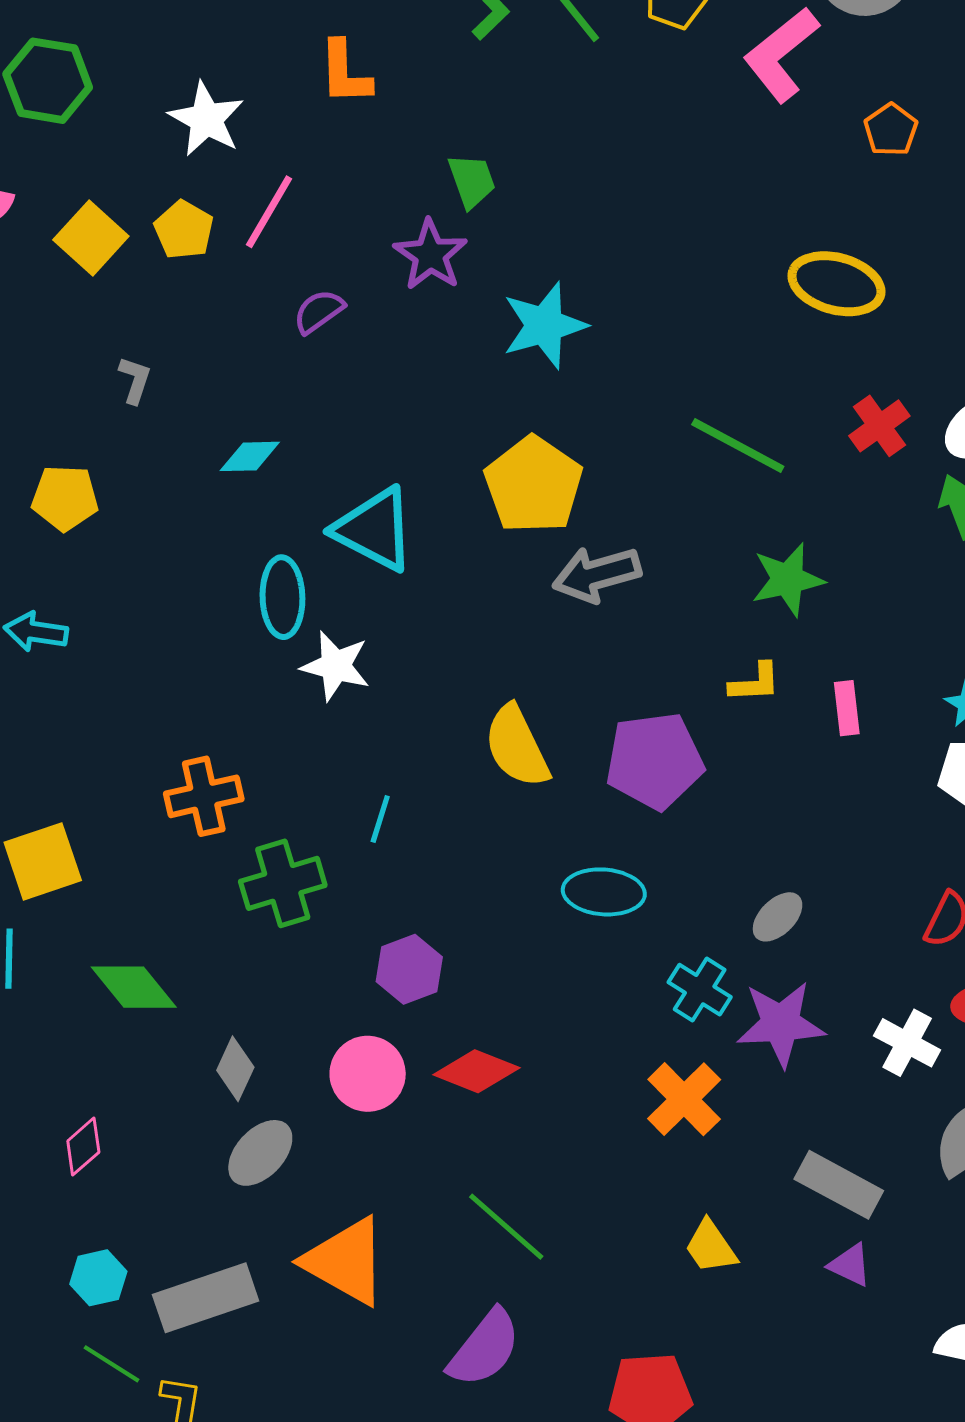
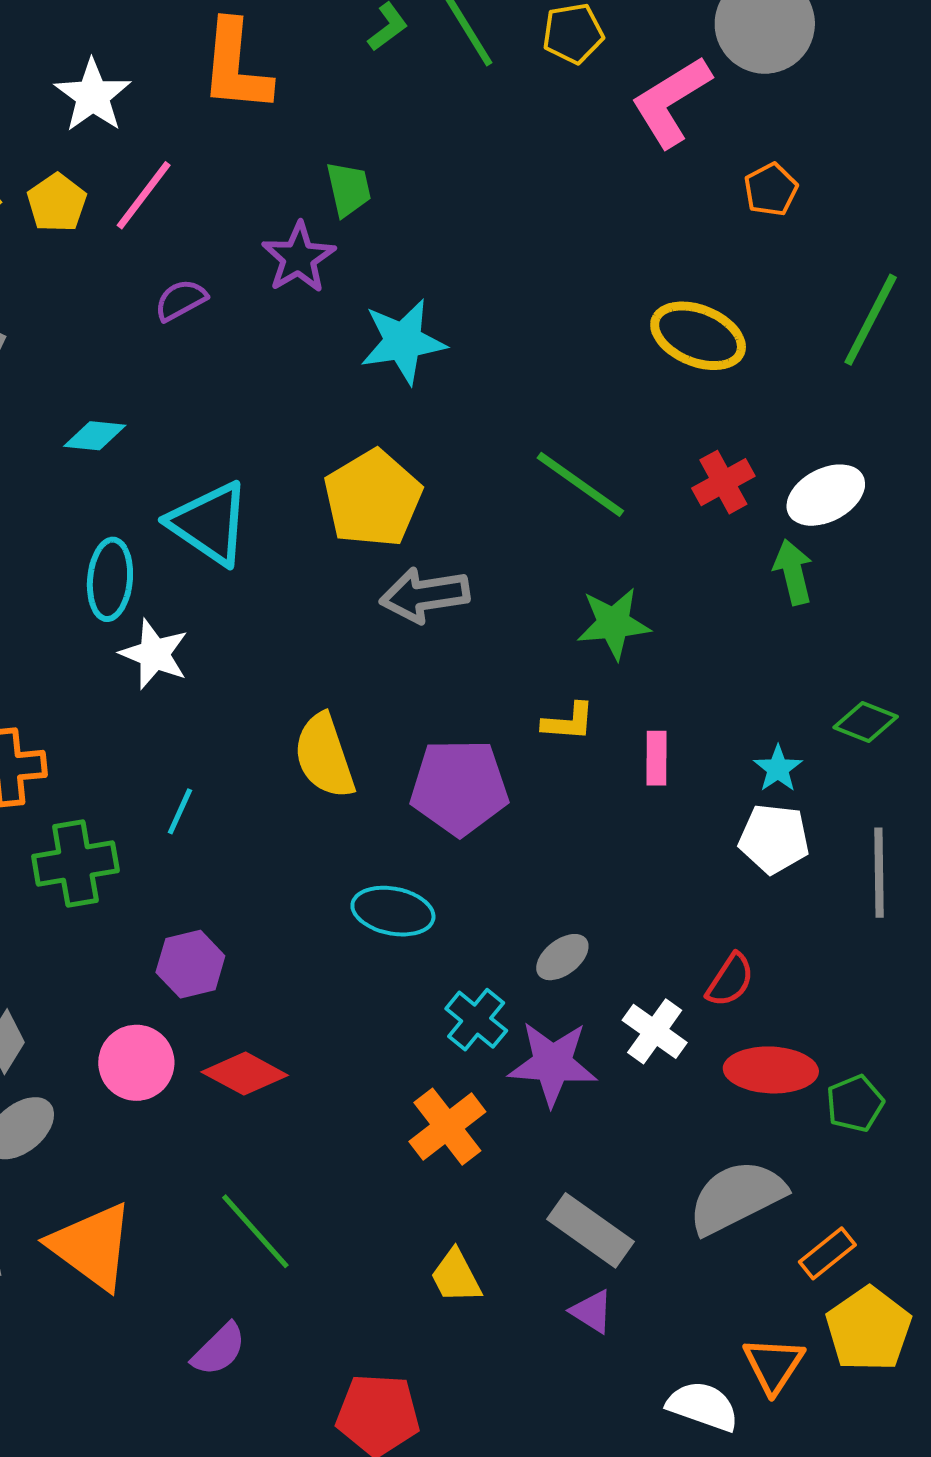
orange L-shape: (345, 73) -> (236, 66), size x1.4
white cross: (907, 1043) -> (655, 1031), moved
purple semicircle: (484, 1348) -> (219, 1349), size x0.7

